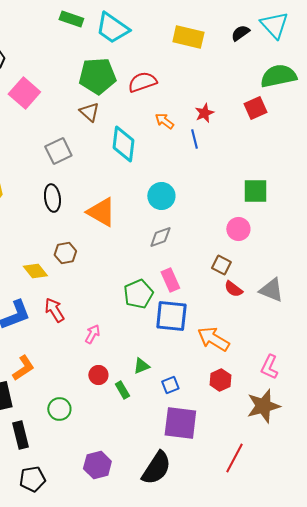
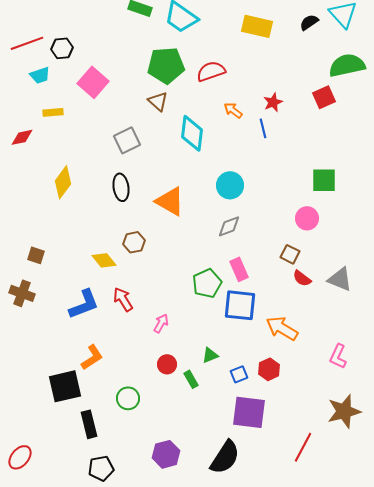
red hexagon: (220, 380) -> (269, 369), moved
brown star: (263, 406) -> (344, 411), moved

